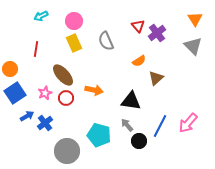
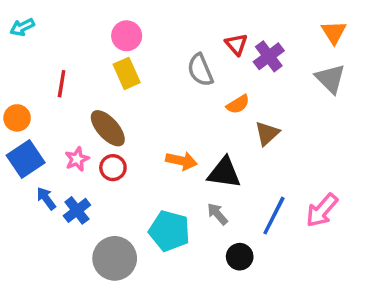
cyan arrow: (41, 16) -> (22, 27), moved
gray semicircle: (106, 41) -> (200, 70), moved
orange arrow: (94, 90) -> (181, 161), moved
blue arrow: (27, 116) -> (46, 198), turned -96
black circle: (139, 141) -> (240, 257), moved

